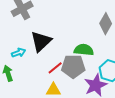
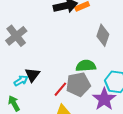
black triangle: (41, 41) -> (32, 75), moved, size x0.7

